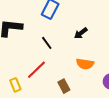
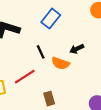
orange semicircle: (85, 64) -> (60, 63), moved

